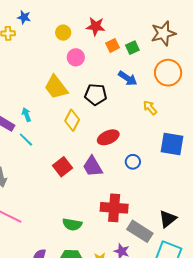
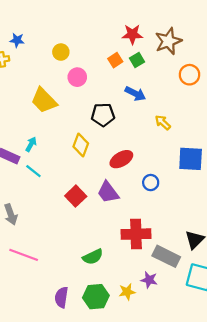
red star: (96, 26) -> (132, 34), moved
orange circle: (168, 73) -> (190, 75), moved, size x0.7
yellow trapezoid: (56, 87) -> (44, 100), moved
cyan arrow: (26, 115) -> (31, 144), turned 56
green semicircle: (72, 224) -> (93, 257), turned -30

